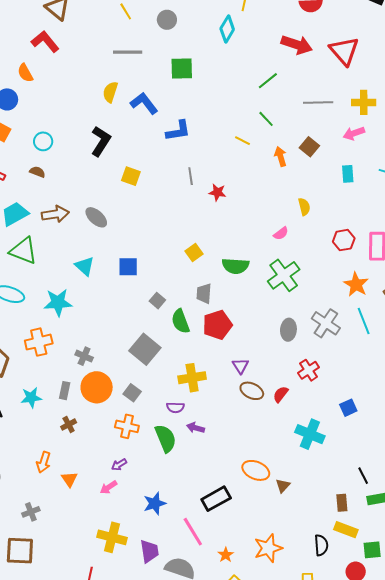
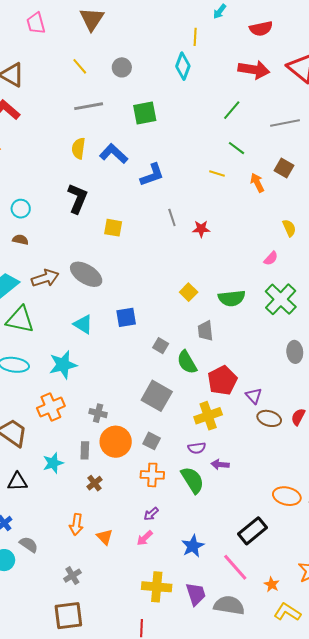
gray ellipse: (96, 217) -> (86, 274), size x1.4
red pentagon: (217, 325) -> (222, 380), moved

